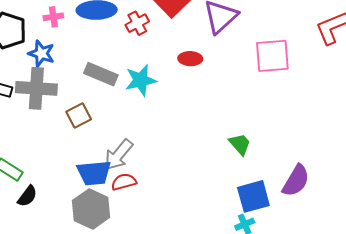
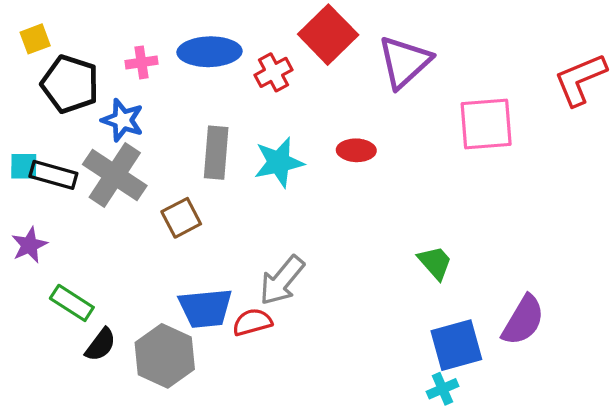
red ellipse: (190, 59) -> (356, 150), moved
gray rectangle: (101, 74) -> (216, 153), turned 72
gray cross: (36, 88) -> (115, 175), turned 30
gray arrow: (119, 155) -> (282, 280), moved
gray hexagon: (91, 209) -> (165, 356), moved

